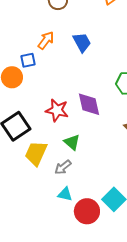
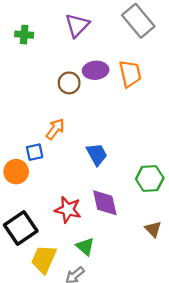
blue trapezoid: (82, 42) -> (97, 154), moved

